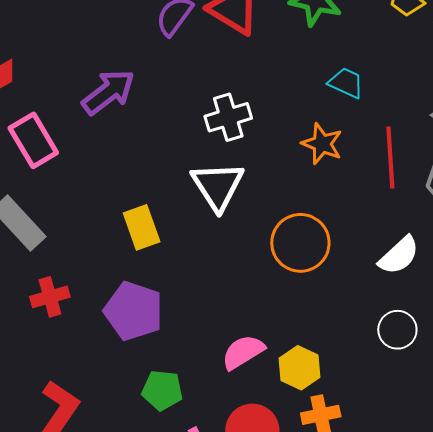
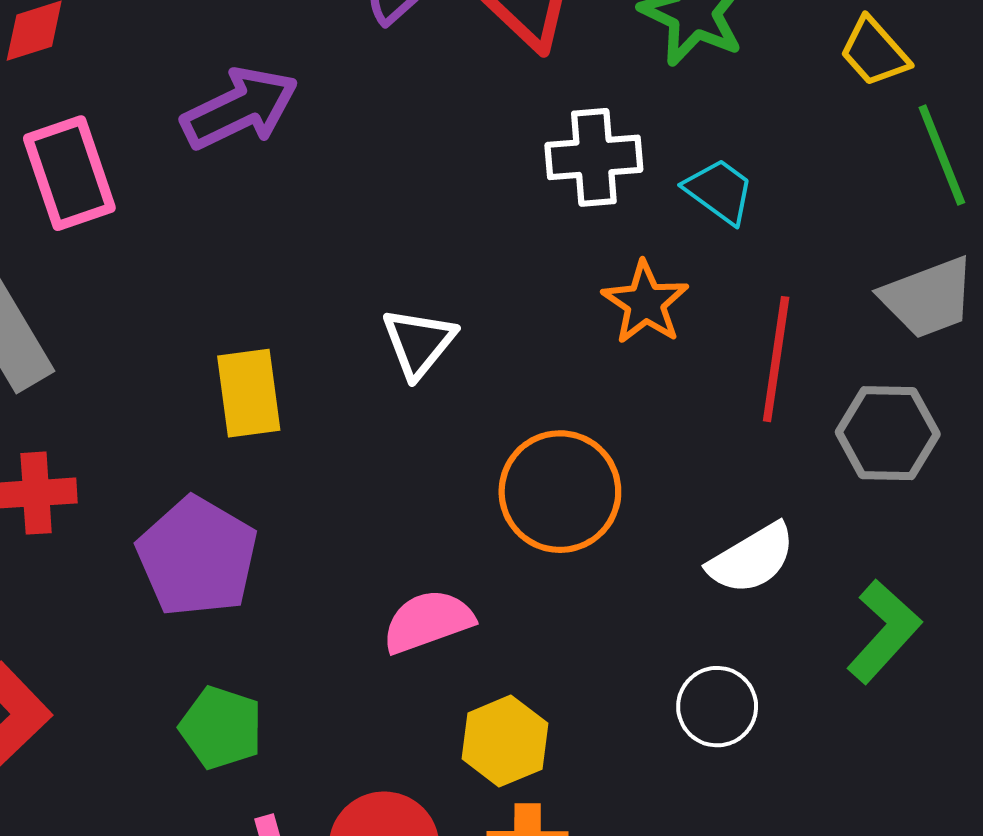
white cross: (228, 117) -> (594, 157), moved
white triangle: (218, 186) -> (419, 343), size x0.7
pink semicircle: (243, 352) -> (428, 621), moved

